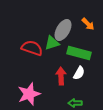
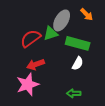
red semicircle: (32, 48) -> (31, 38), turned -55
red arrow: (61, 76) -> (36, 64), moved, turned -108

